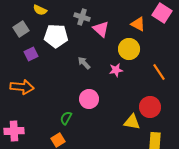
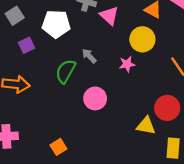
green semicircle: (66, 118) -> (66, 71), moved, size x1.5

